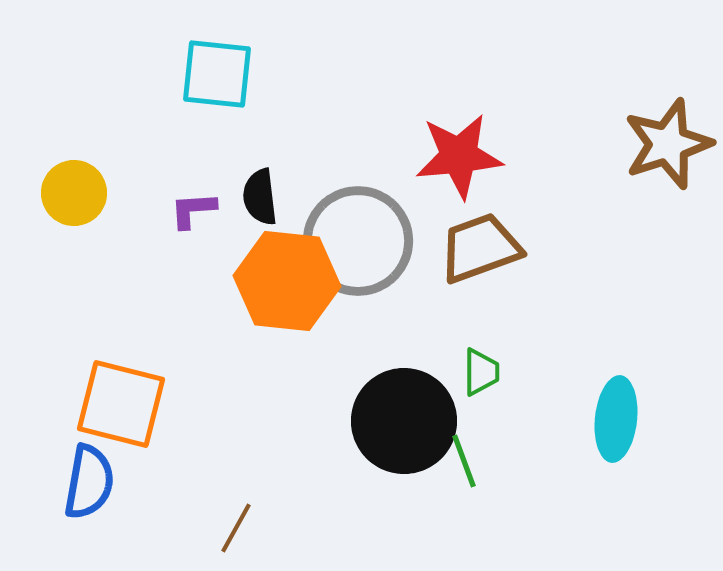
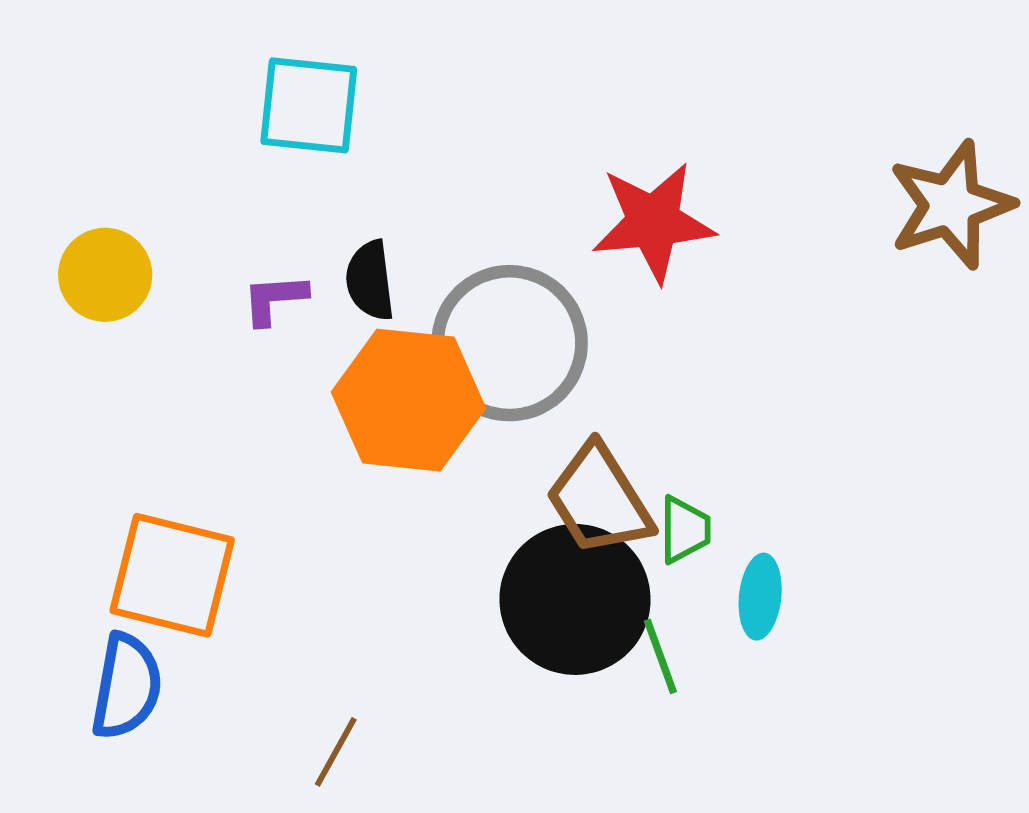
brown trapezoid: (480, 248) -> (599, 500), moved, turned -102
cyan ellipse: (616, 419) -> (760, 597), moved, size x0.7

